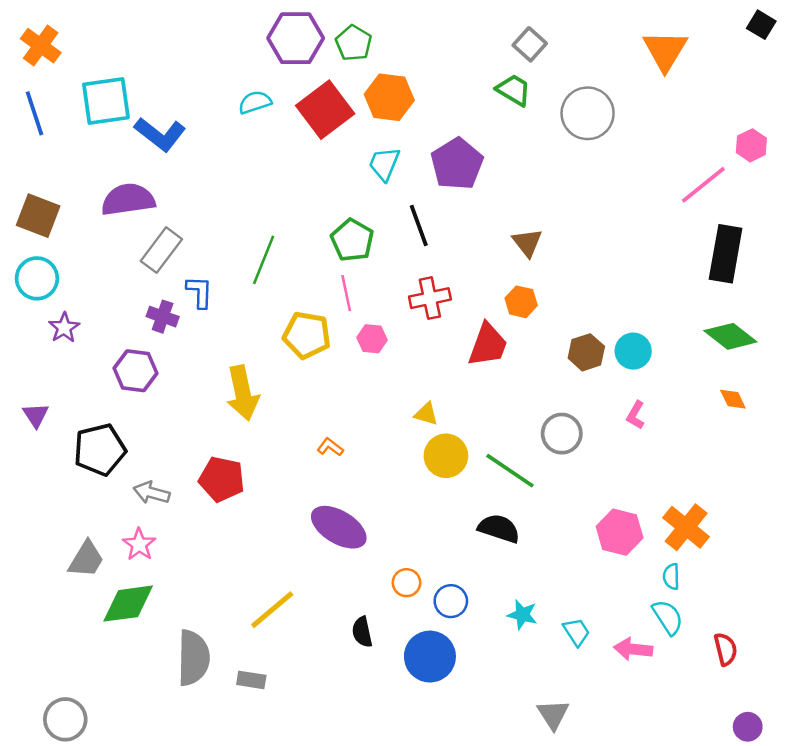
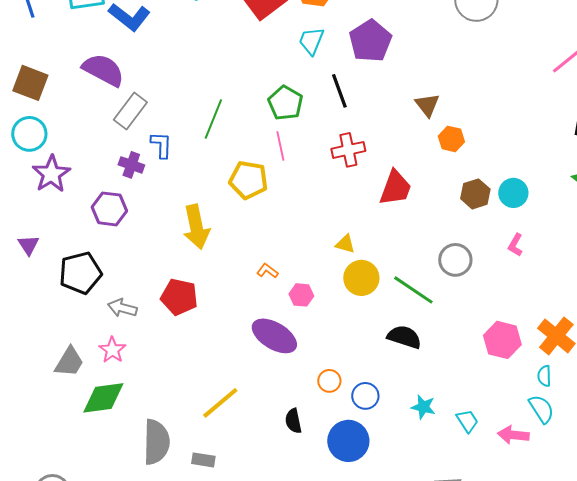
purple semicircle: (128, 200) -> (103, 70), turned 36
orange hexagon: (521, 302) -> (451, 139), moved
purple star: (64, 328) -> (51, 174), size x1.5
pink hexagon: (372, 339) -> (301, 295), moved

